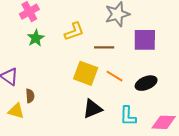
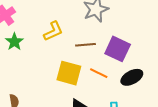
purple square: (145, 40) -> (118, 49), moved, turned 30

